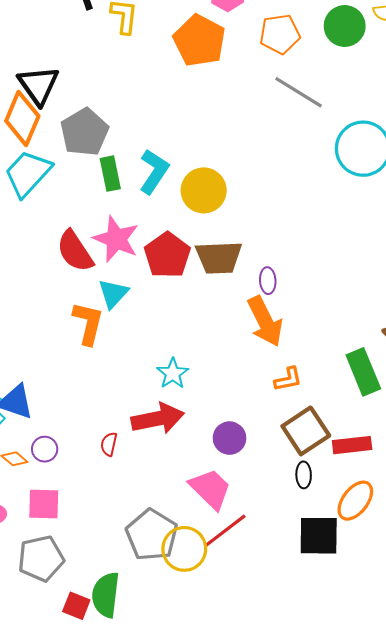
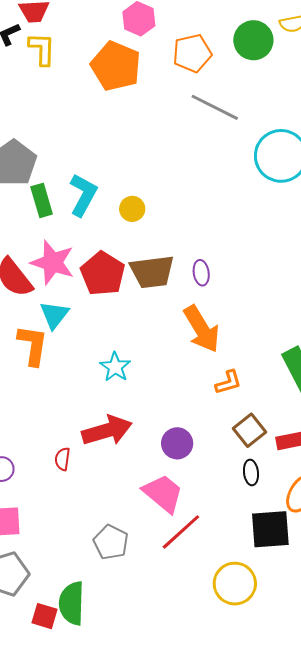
yellow circle: (204, 190) -> (132, 209), size x0.6
purple ellipse: (268, 281) -> (201, 273), moved
cyan star: (173, 373) -> (115, 367), moved
brown square: (306, 431) -> (249, 430), size x0.7
gray pentagon: (152, 535) -> (111, 542), size x0.7
yellow circle: (184, 549) -> (235, 584), moved

